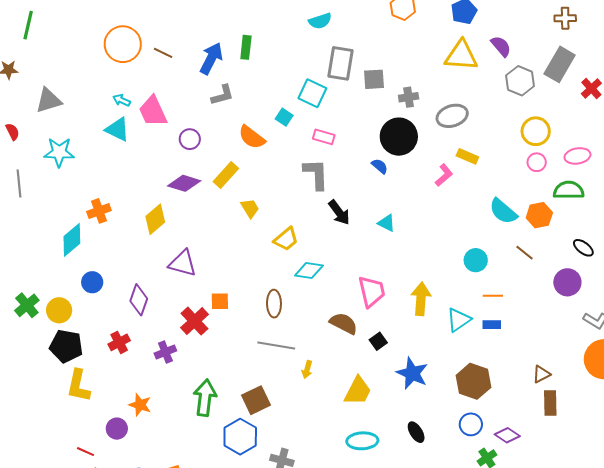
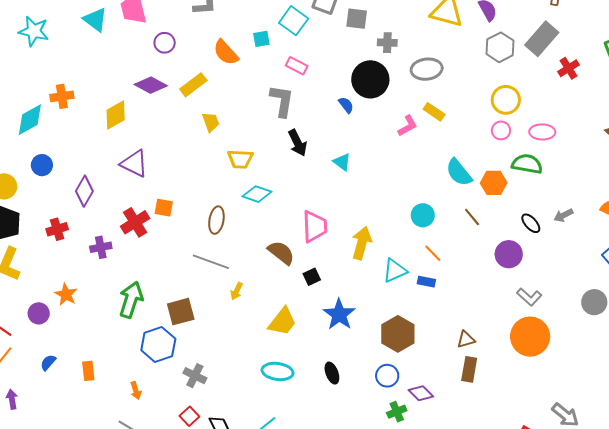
cyan square: (284, 117) -> (261, 39), turned 36
yellow trapezoid: (286, 239) -> (240, 159), turned 32
orange line: (493, 296) -> (433, 253), turned 36

